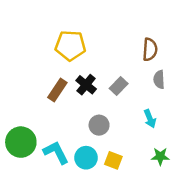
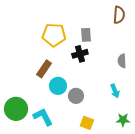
brown semicircle: (150, 50) -> (119, 15), moved
black cross: (86, 85) -> (80, 54), moved, turned 35
gray rectangle: (119, 86) -> (86, 35), moved, turned -48
cyan circle: (86, 158) -> (58, 86), moved

